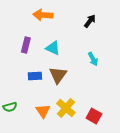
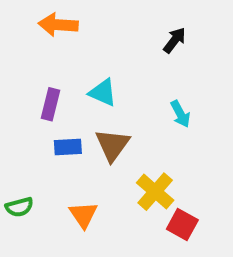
orange arrow: (43, 15) -> (58, 25), moved
purple rectangle: (26, 45) -> (50, 104), moved
yellow cross: (66, 108) -> (155, 192), moved

